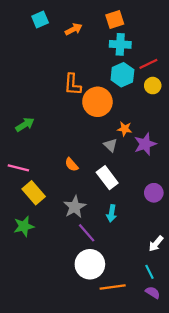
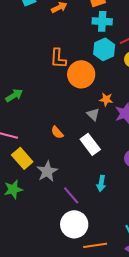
gray star: (75, 207) -> (47, 171), moved
cyan arrow: (112, 213) -> (101, 183), moved

